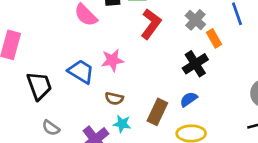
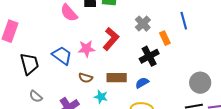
gray cross: (195, 20) -> (143, 24), moved
red L-shape: (151, 24) -> (111, 39), moved
brown rectangle: (157, 112) -> (117, 78), moved, turned 60
cyan star: (122, 124) -> (101, 97), moved

